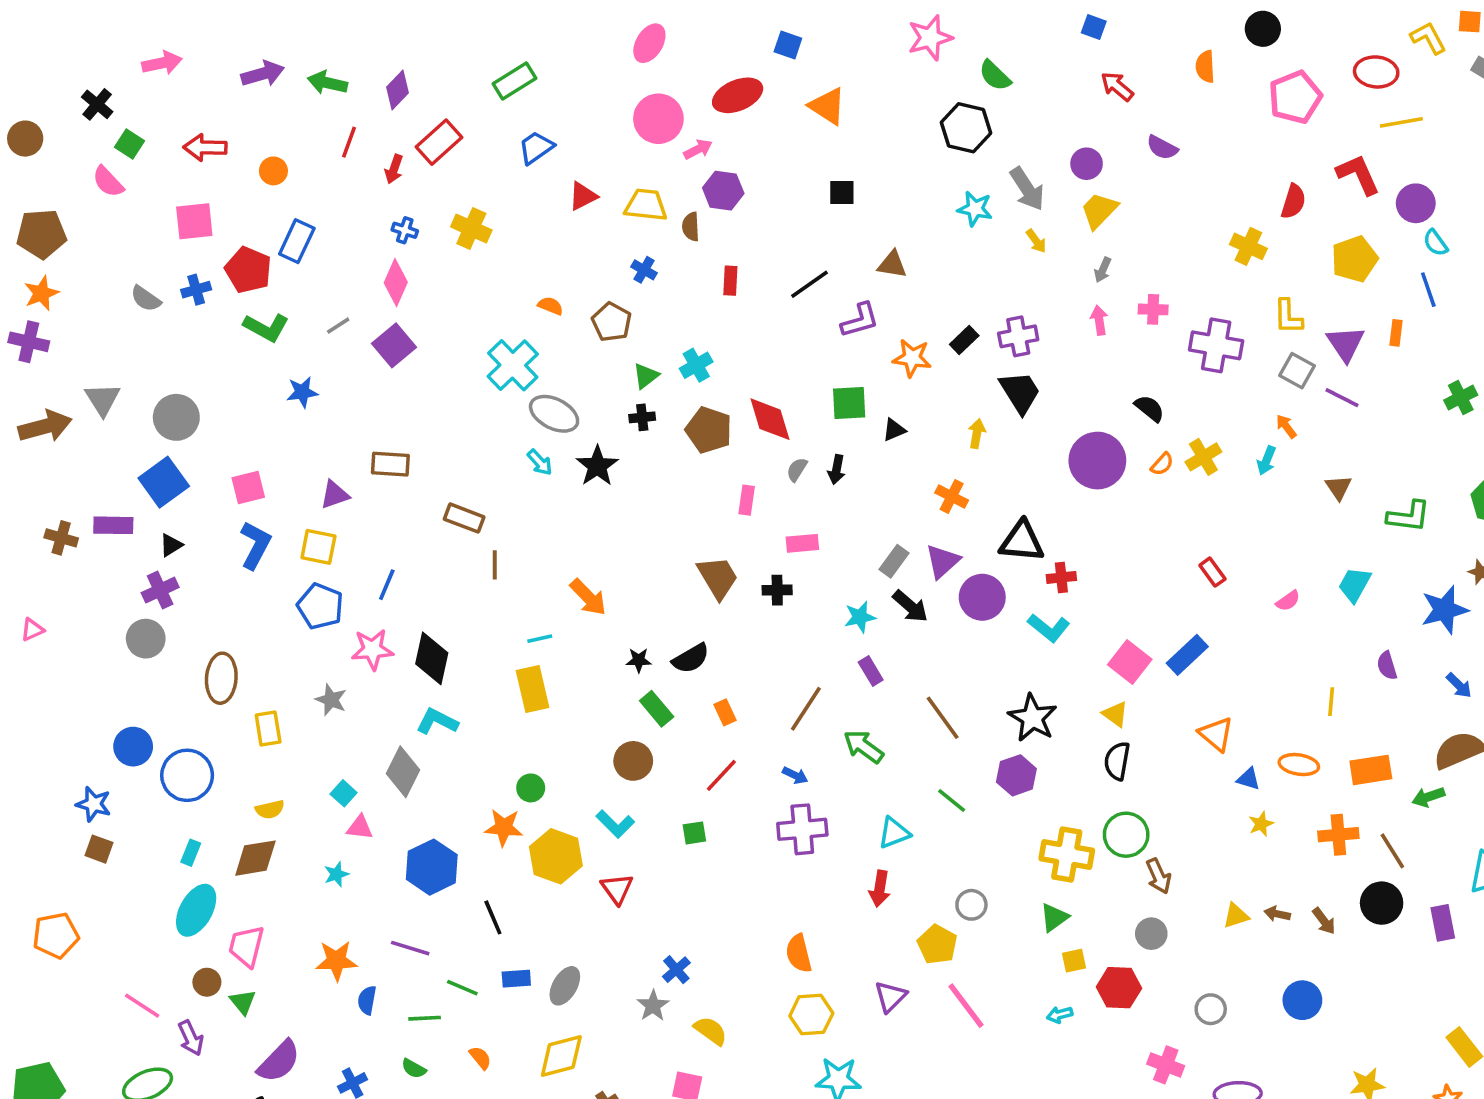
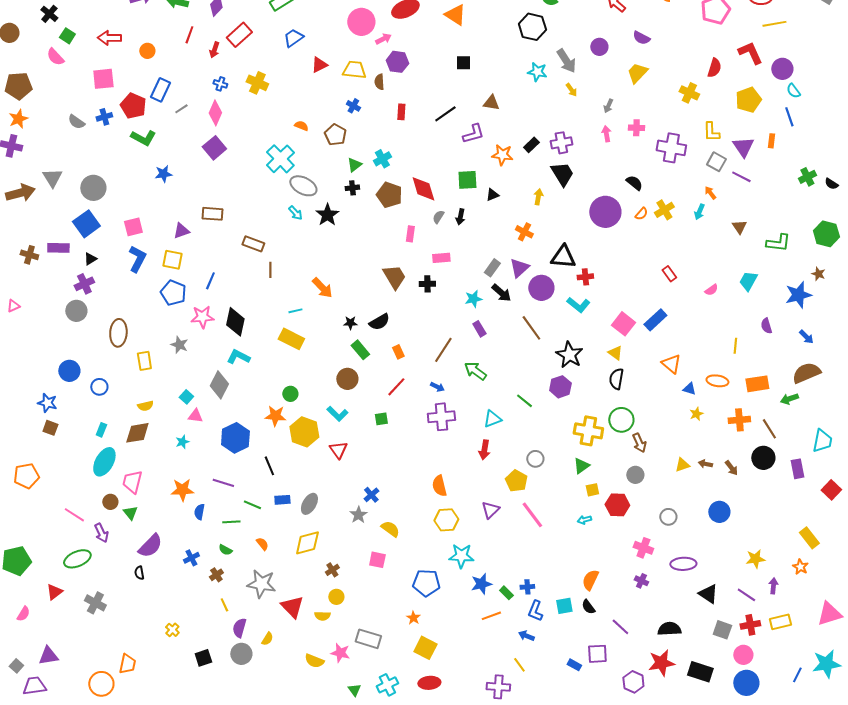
yellow trapezoid: (1099, 210) -> (637, 73), moved
gray line: (338, 326) -> (181, 109), moved
yellow rectangle: (532, 689) -> (291, 339), turned -50
brown line: (943, 718) -> (531, 328), moved
blue circle: (187, 775) -> (99, 387), size x0.6

